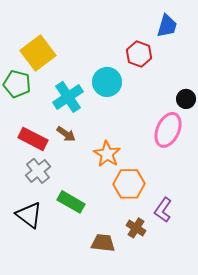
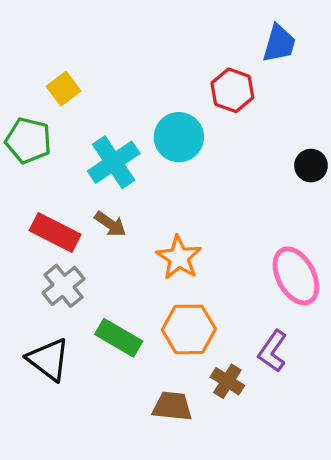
yellow square: (38, 53) -> (64, 89), size x0.6
pink ellipse: (168, 130) -> (296, 276), moved, turned -52
orange hexagon: (129, 184) -> (189, 329), moved

